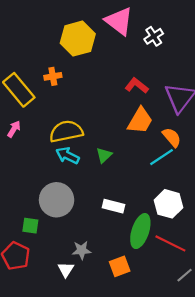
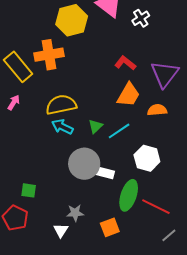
orange cross: (53, 76) -> (49, 55), size x1.8
orange semicircle: (172, 137) -> (157, 110), turned -54
cyan line: (162, 157) -> (119, 131), moved
gray circle: (57, 200) -> (84, 164), moved
white hexagon: (169, 204) -> (147, 158), moved

